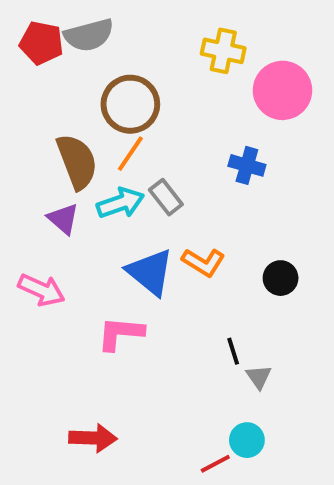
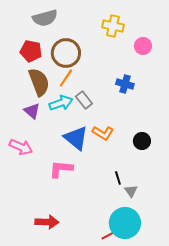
red pentagon: (41, 43) -> (31, 51), moved
pink circle: (282, 90) -> (143, 46), size x0.6
cyan circle: (247, 440) -> (125, 223), size x1.8

